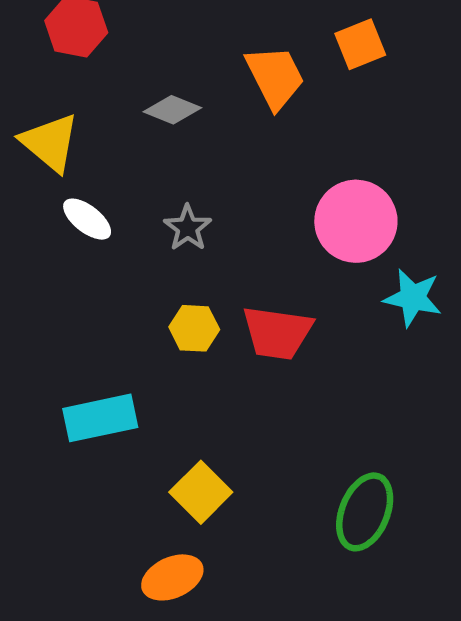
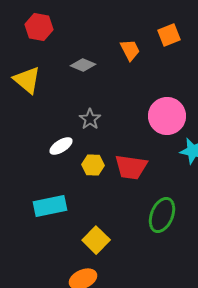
orange trapezoid: (275, 77) -> (130, 50), size x0.7
white ellipse: (87, 219) -> (61, 146), moved, turned -70
green ellipse: (365, 512) -> (162, 215), moved

